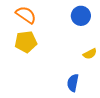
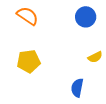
yellow pentagon: (26, 42) -> (29, 61), moved

